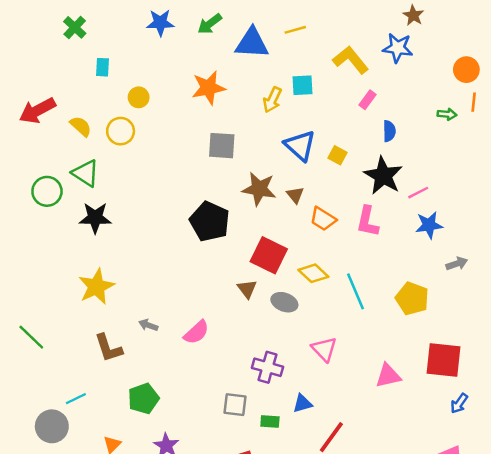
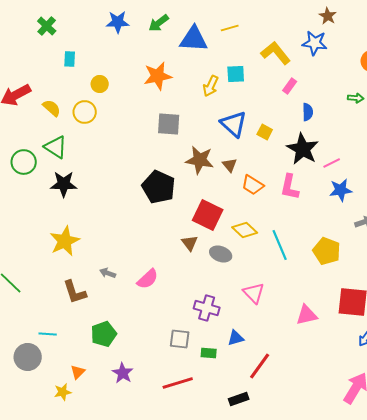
cyan line: (76, 399) -> (48, 334), turned 30

